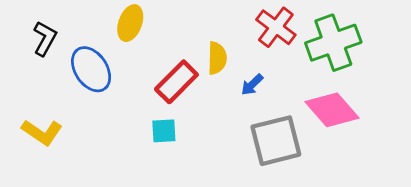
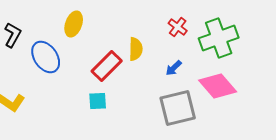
red cross: (276, 27) -> (178, 27), size x0.7
blue arrow: (252, 85) -> (174, 68), moved

